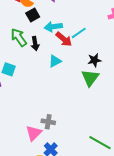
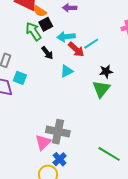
green arrow: (19, 37) -> (33, 31), moved
black arrow: (35, 44) -> (47, 53), turned -32
gray cross: (48, 122) -> (58, 132), size x1.6

